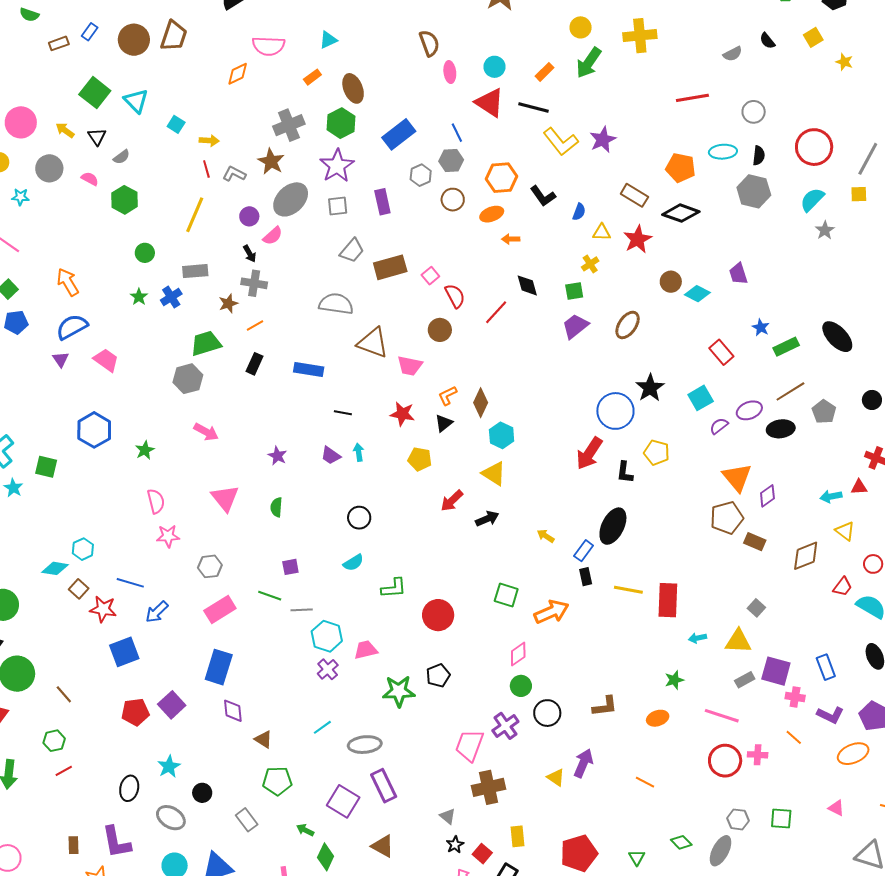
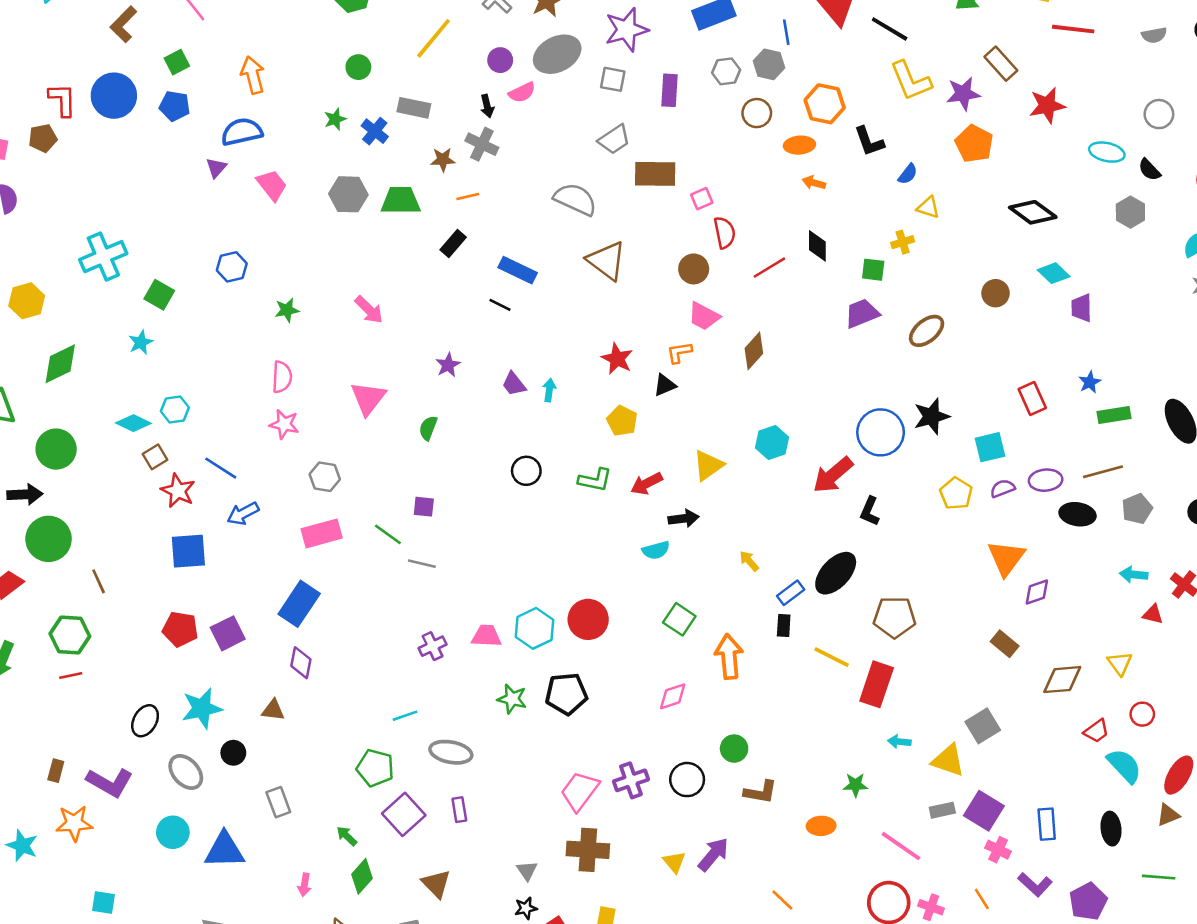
red line: (692, 98) -> (1073, 29), moved
black semicircle: (759, 156) -> (1149, 170), turned 114
orange pentagon: (681, 168) -> (974, 144), moved
gray hexagon: (754, 191) -> (1130, 212), size x0.7
brown rectangle: (634, 195) -> (1001, 64), moved
red star: (638, 239) -> (1047, 105), moved
cyan diamond: (697, 294) -> (1054, 273), moved
blue cross: (171, 297) -> (375, 131), turned -35
pink trapezoid: (410, 366) -> (704, 316), moved
gray hexagon: (188, 379) -> (348, 194), moved
brown diamond: (481, 403) -> (754, 351), moved
black line: (343, 413) -> (500, 305), moved
blue hexagon: (94, 430) -> (232, 267), size x0.7
cyan hexagon: (502, 435) -> (772, 442), moved
yellow pentagon: (657, 452) -> (956, 493), moved
yellow triangle: (494, 474) -> (708, 465), turned 36
cyan star: (13, 488) -> (141, 342), moved
cyan arrow: (831, 496) -> (1134, 575), moved
brown pentagon: (727, 518) -> (895, 617), moved
cyan semicircle: (353, 563) -> (656, 550), moved
green L-shape: (394, 588) -> (595, 480), moved
gray square: (756, 608) -> (983, 726), size x1.5
orange arrow: (551, 612) -> (729, 656), turned -88
cyan hexagon: (327, 636) -> (535, 628), moved
black pentagon: (438, 675) -> (566, 694), size x1.4
green circle: (521, 686) -> (734, 749), moved
green star: (399, 691) -> (512, 699), size x0.7
brown triangle: (263, 739) -> (273, 710), moved, turned -42
green hexagon: (54, 741) -> (70, 635), size x1.4
cyan star: (169, 767) -> (202, 708), size x1.4
green pentagon: (277, 781) -> (375, 768), moved
purple rectangle: (384, 786) -> (459, 810), size x0.6
purple L-shape: (116, 842) -> (110, 782), turned -66

